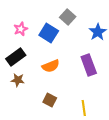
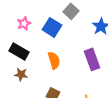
black rectangle: (16, 57) -> (19, 51), turned 66
orange semicircle: (51, 66) -> (54, 60), turned -84

